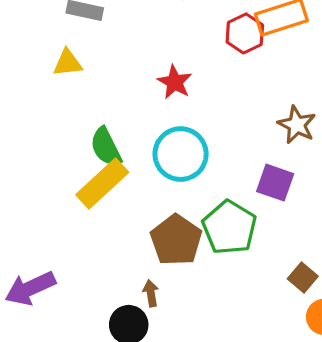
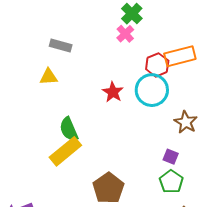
cyan circle: (181, 154) -> (152, 90), moved
purple square: (275, 183) -> (171, 157), size x0.7
green pentagon: (229, 227) -> (171, 182), moved, size x0.7

